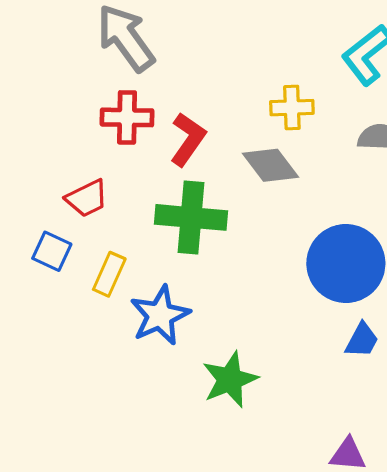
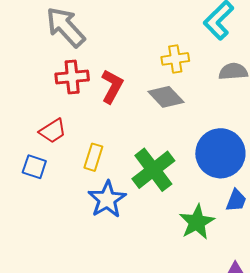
green cross: (191, 217) -> (153, 170), moved, turned -36
yellow rectangle: (109, 274) -> (93, 157), moved
green star: (230, 380) -> (197, 222), moved

